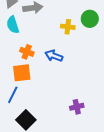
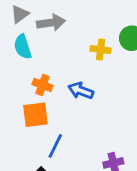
blue line: (13, 95) -> (55, 146), moved

